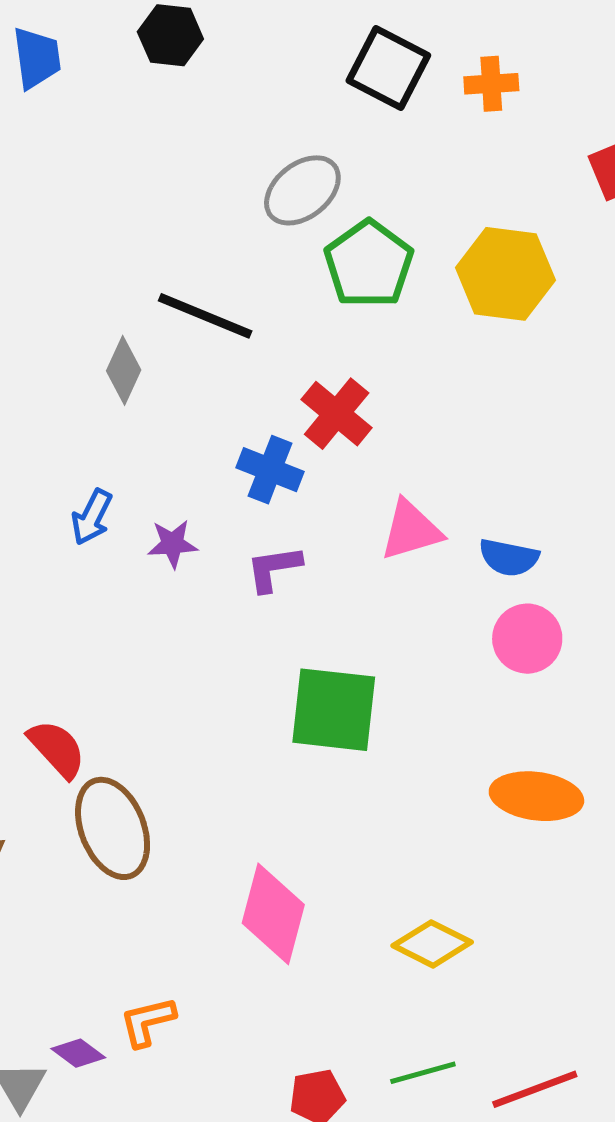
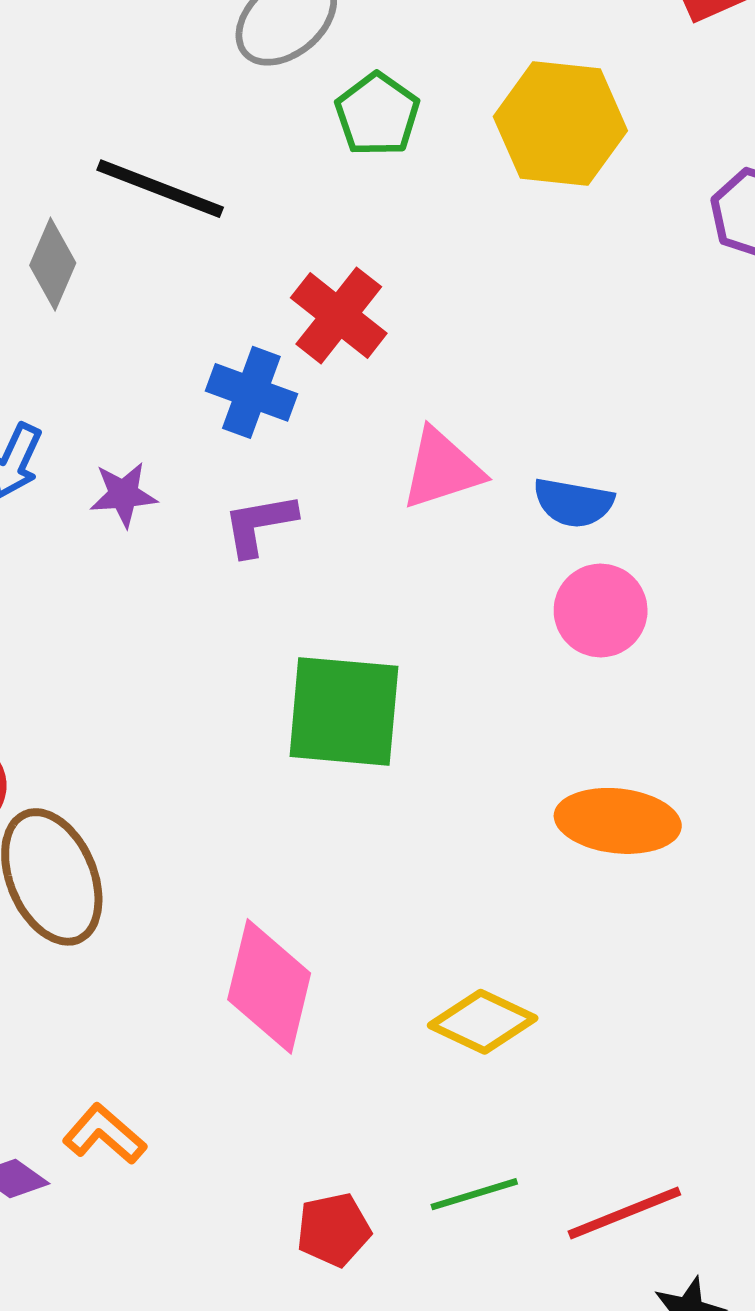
green pentagon: (369, 264) -> (377, 114), size x0.7
orange L-shape: (148, 1022) -> (104, 1134), turned 56

